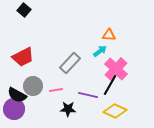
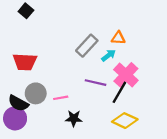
red trapezoid: (23, 57) -> (25, 62), turned 30
gray rectangle: (70, 63) -> (87, 46), moved
purple line: (88, 95) -> (95, 83), moved

